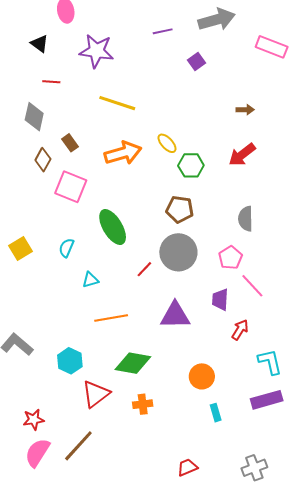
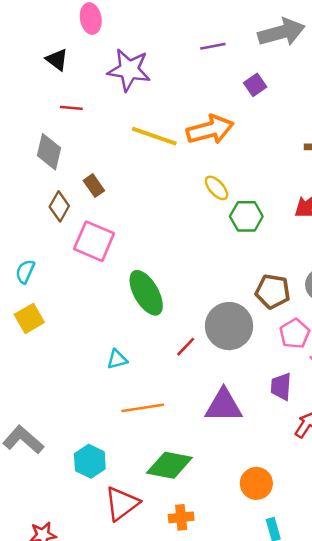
orange arrow: (123, 153) -> (210, 130), moved
brown pentagon: (180, 209) -> (273, 291), moved
cyan semicircle: (66, 248) -> (25, 272), moved

